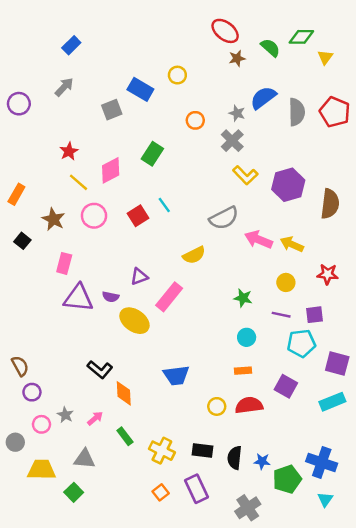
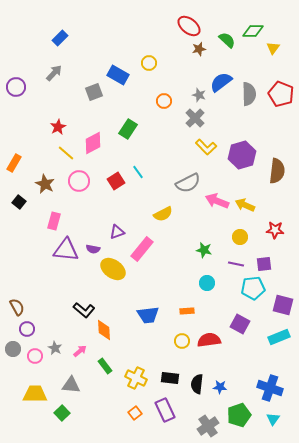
orange rectangle: (243, 371) -> (187, 311), moved
gray circle: (15, 442) -> (13, 349), moved
green pentagon: (287, 479) -> (239, 415), moved

